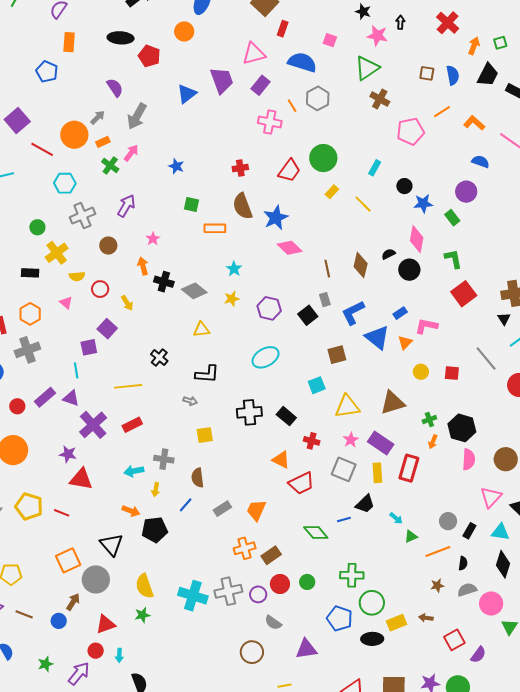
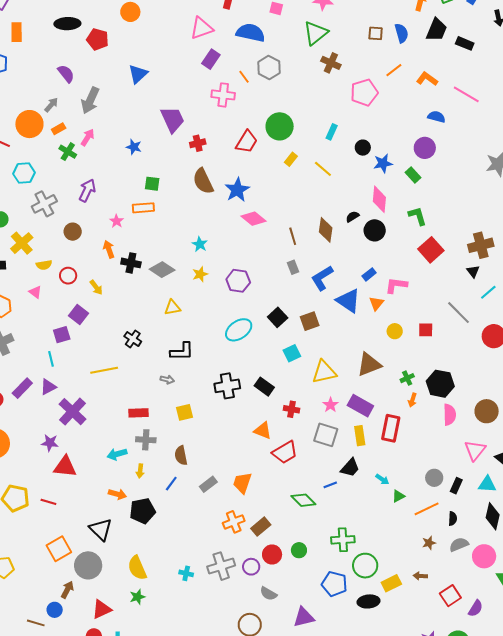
purple trapezoid: (222, 80) -> (172, 120), moved
orange rectangle: (215, 228) -> (143, 208), moved
black square: (308, 315) -> (278, 317), moved
purple triangle: (71, 398) -> (48, 387), turned -42
red rectangle: (132, 425) -> (139, 413), moved, turned 30
cyan cross: (193, 596) -> (186, 573), size x0.5
brown line: (24, 614) -> (36, 623), moved

